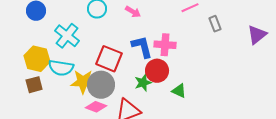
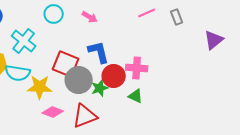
gray rectangle: (215, 24) -> (177, 17), moved
pink cross: (165, 45) -> (137, 68), moved
gray circle: (101, 85) -> (79, 80), moved

